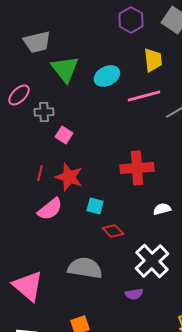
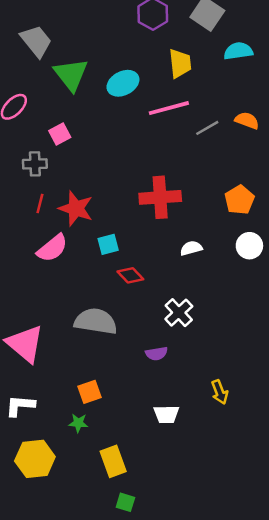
gray trapezoid: (37, 42) -> (36, 41), turned -116
gray cross: (44, 112) -> (35, 164), moved
pink square: (64, 135) -> (60, 134), moved, turned 30
cyan square: (95, 206) -> (108, 244), turned -30
white cross: (152, 261) -> (179, 313), size x0.7

